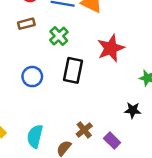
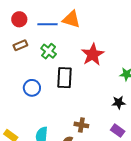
brown cross: (84, 130) -> (81, 125), turned -32
purple rectangle: (112, 141) -> (118, 131), moved

